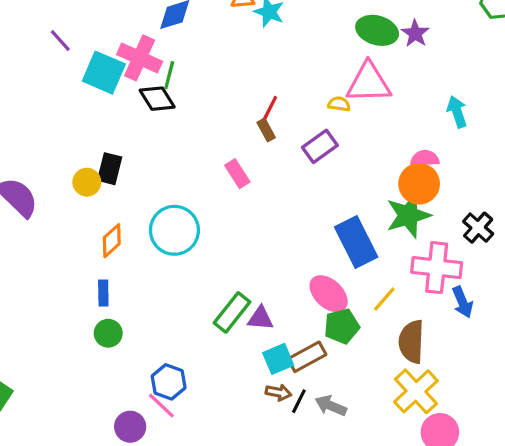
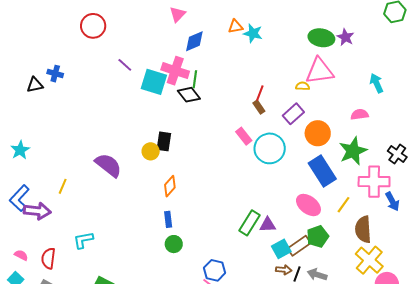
orange circle: (419, 184) -> (318, 133), moved
cyan circle: (174, 230) -> (270, 148), moved
green pentagon: (342, 326) -> (318, 236), moved

